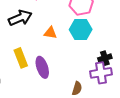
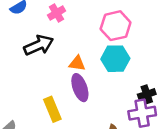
yellow rectangle: (21, 58) -> (52, 109), moved
purple ellipse: (42, 67) -> (80, 88), moved

